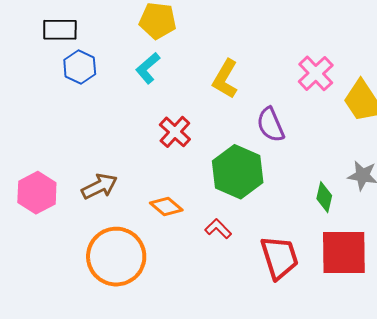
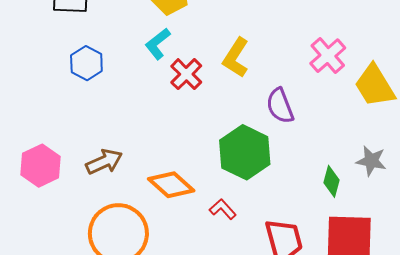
blue hexagon: (80, 67) -> (86, 63), moved
red cross: (175, 132) -> (186, 74), moved
orange diamond: (166, 207) -> (171, 185), size x1.4

